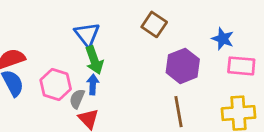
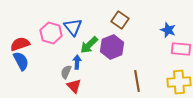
green arrow: (94, 60) -> (89, 45), moved, turned 66
purple hexagon: (183, 66) -> (112, 47), moved
pink hexagon: (56, 84) -> (51, 33), moved

